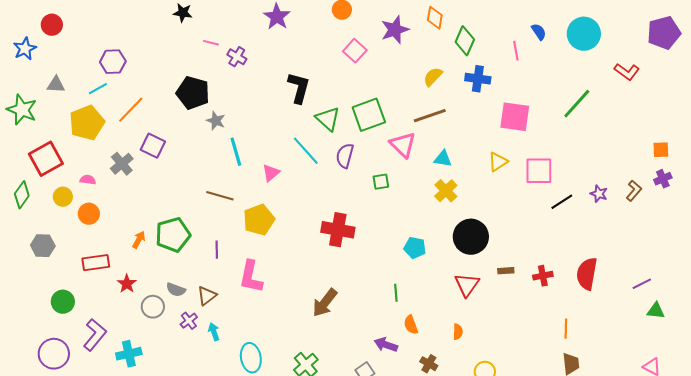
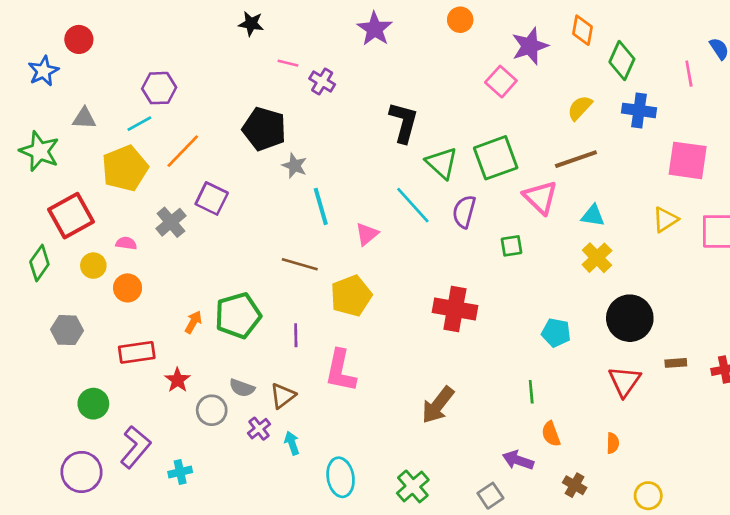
pink square: (355, 51) -> (501, 82), moved
cyan cross: (129, 354) -> (180, 472), size x0.7

